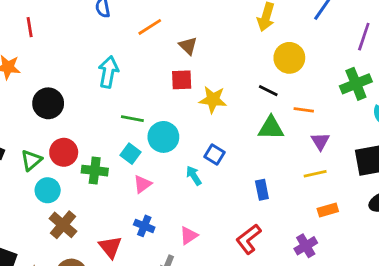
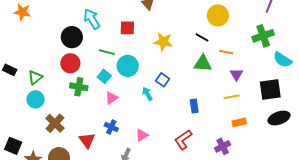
cyan arrow: (108, 72) -> (92, 19), turned -45
red square: (182, 80) -> (127, 28), moved
black circle: (48, 103) -> (72, 37), moved
red circle: (64, 152) -> (70, 63), moved
cyan circle: (48, 190) -> (35, 99), moved

